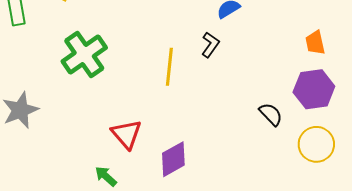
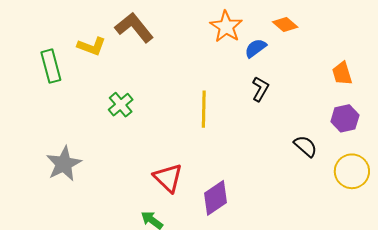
black L-shape: (210, 45) -> (260, 89), moved
green cross: (84, 55) -> (121, 105), size x0.6
purple hexagon: (314, 89) -> (345, 118), size x0.7

